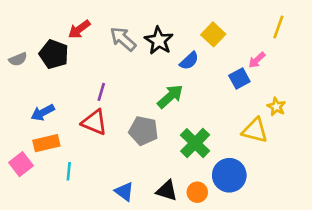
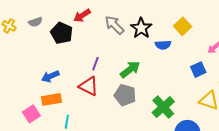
gray semicircle: (18, 59) -> (35, 22), moved
blue semicircle: (189, 61) -> (163, 45), turned 35
blue square: (239, 78) -> (198, 70), moved
green arrow: (170, 96) -> (130, 69), moved

